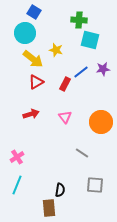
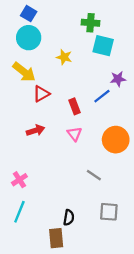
blue square: (34, 12) -> (29, 14), moved
yellow arrow: (33, 59) -> (24, 72), moved
blue line: (81, 72) -> (102, 96), moved
red rectangle: (65, 84) -> (74, 106), moved, turned -48

